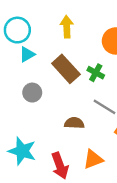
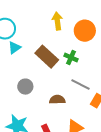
yellow arrow: (67, 27) -> (57, 21), moved
gray circle: (32, 93) -> (25, 87), moved

